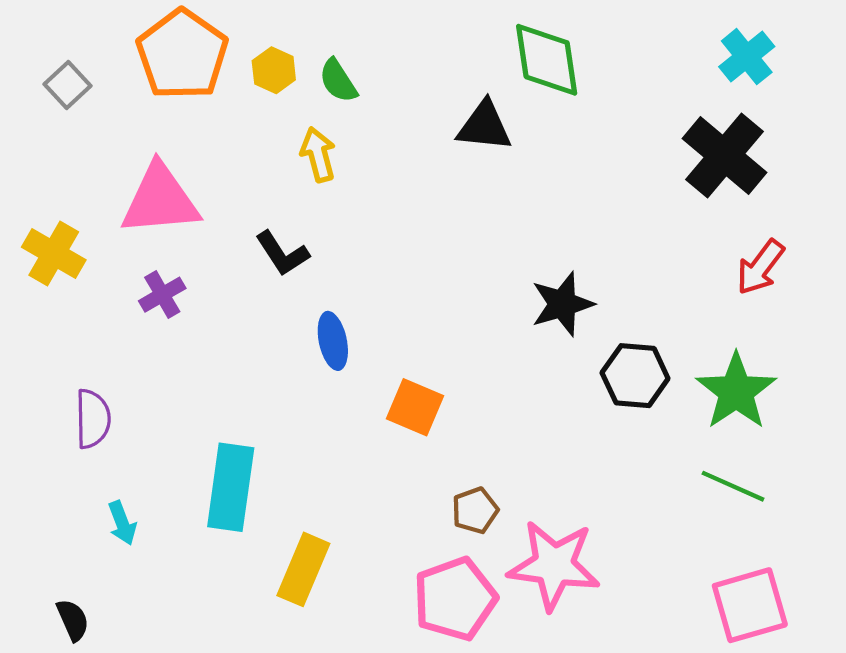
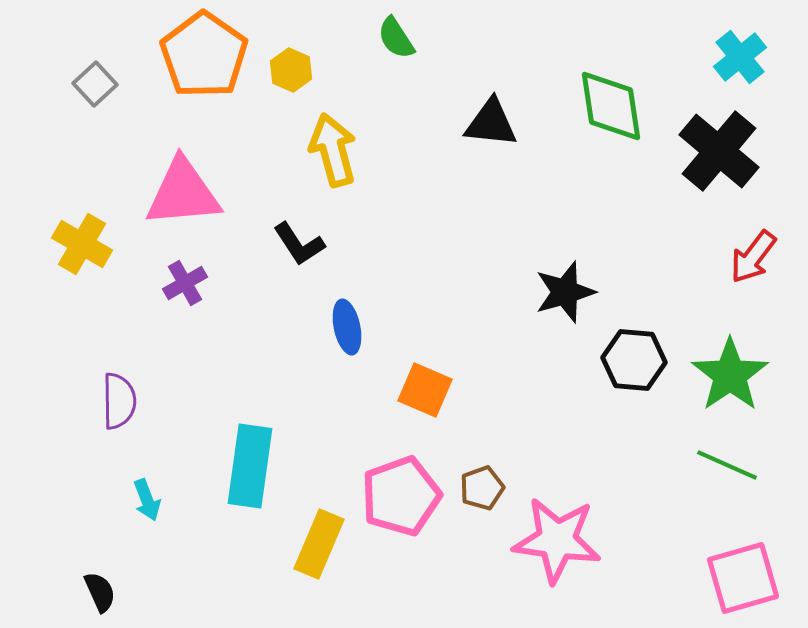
green diamond: (547, 60) -> (611, 106), moved
green semicircle: (338, 81) -> (396, 38), moved
yellow arrow: (318, 155) -> (333, 150), size x1.4
pink pentagon: (455, 599) -> (401, 496), moved

